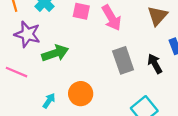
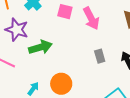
gray rectangle: (123, 60) -> (100, 56), size x0.6

